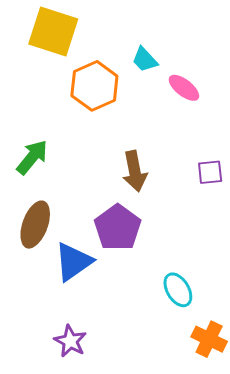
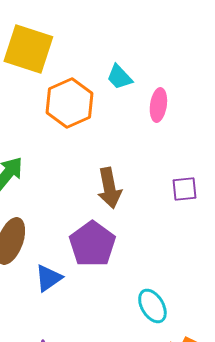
pink ellipse: (184, 88) -> (158, 105), turned 60
blue triangle: (73, 262) -> (48, 278), size x0.7

